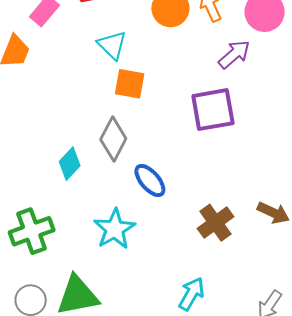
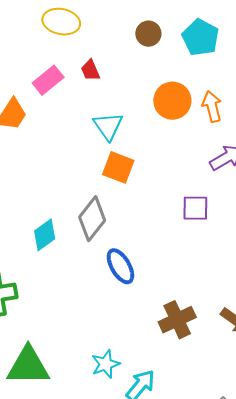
purple square: (213, 110) -> (195, 208), size x0.6
cyan star: (115, 229) -> (106, 364), moved, size x0.7

